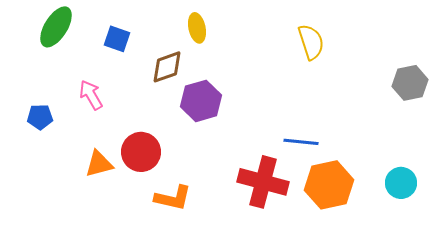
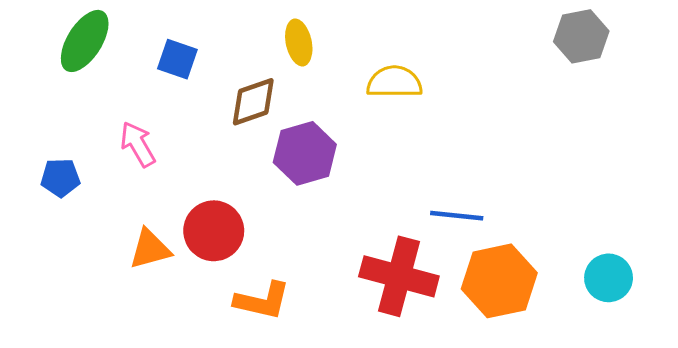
yellow semicircle: (311, 42) -> (394, 82), moved, turned -72
gray hexagon: (410, 83) -> (581, 36), moved

